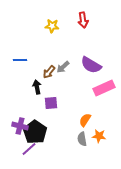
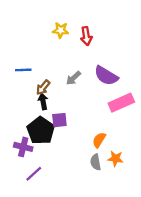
red arrow: (83, 20) -> (86, 36), moved
brown arrow: (49, 72) -> (43, 87), moved
black pentagon: (35, 132) -> (41, 131), moved

